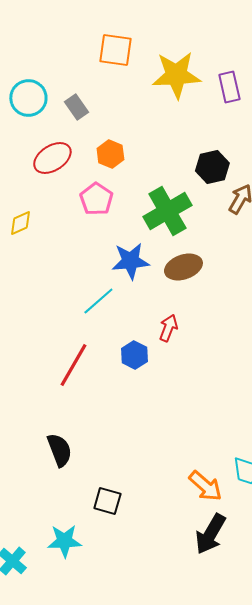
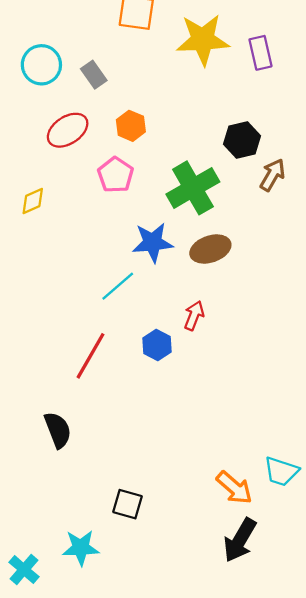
black semicircle: (59, 450) -> (58, 430), moved

